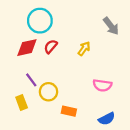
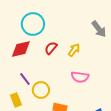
red semicircle: (51, 46) -> (51, 48), moved
pink semicircle: (102, 85) -> (80, 77), moved

